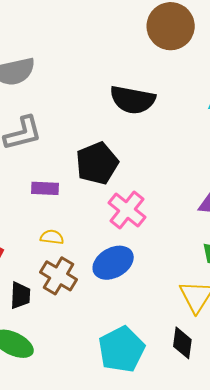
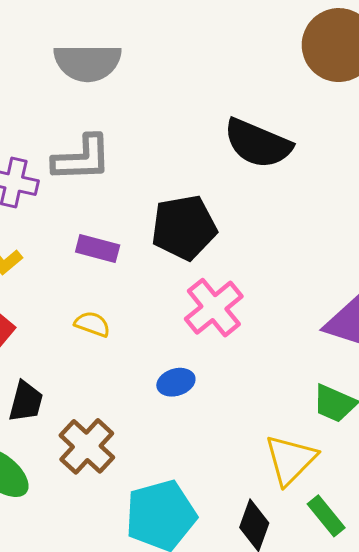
blue ellipse: (113, 263) -> (176, 382), size x0.6
brown cross: (59, 276) -> (87, 446), moved

